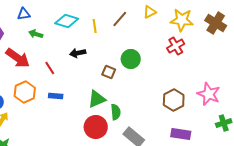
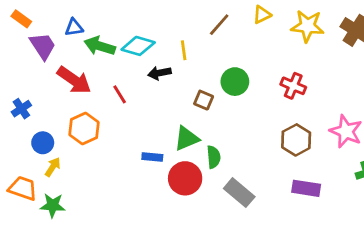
blue triangle: (24, 14) -> (74, 27), moved
cyan diamond: (67, 21) -> (138, 46), moved
yellow line: (95, 26) -> (184, 50), moved
green arrow: (36, 34) -> (100, 46), size x1.5
red cross: (176, 46) -> (293, 86), moved, turned -36
blue rectangle: (56, 96) -> (152, 157), moved

